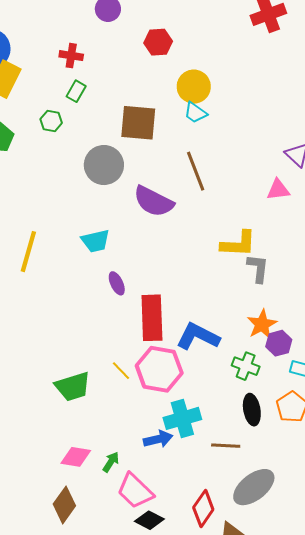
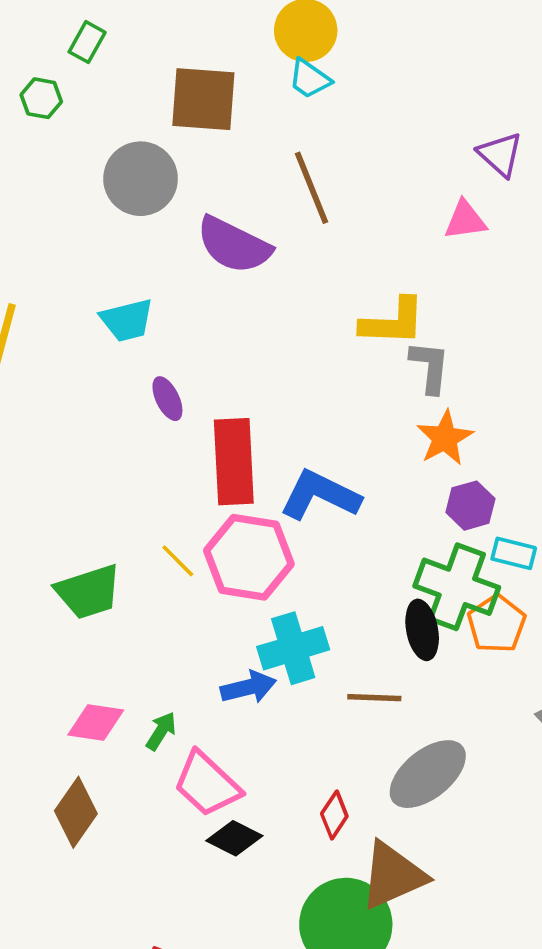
orange star: (262, 324) -> (445, 438), moved
green cross: (246, 366) -> (457, 587), moved, size x1.6
red diamond: (203, 508) -> (334, 815), size x0.7

